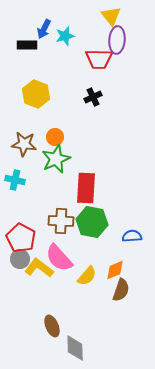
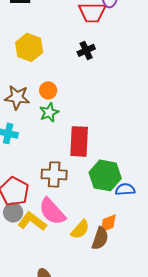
green star: (56, 159) -> (49, 112), size x0.7
green hexagon: (92, 222) -> (105, 175), moved
brown semicircle: (121, 290) -> (100, 238), moved

